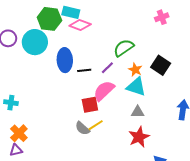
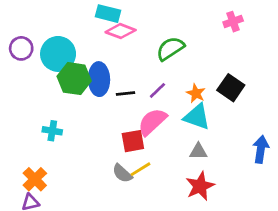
green hexagon: (49, 19) -> (74, 79), moved
green semicircle: (124, 48) -> (170, 49), moved
cyan cross: (11, 103) -> (52, 131), moved

